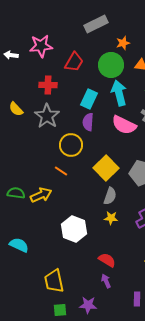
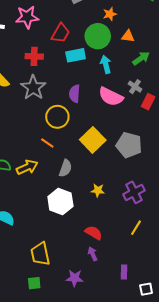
cyan arrow: (119, 93) -> (106, 64), size x0.7
cyan rectangle: (89, 99) -> (76, 55), moved, turned 54
gray semicircle: (110, 196) -> (65, 168), moved
green square: (60, 310) -> (34, 283), moved

